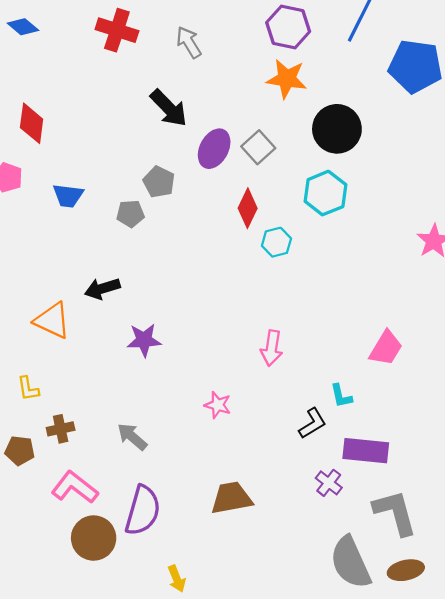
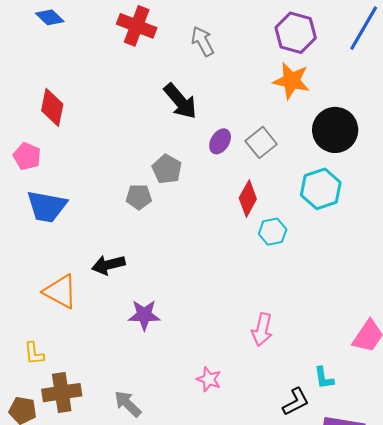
purple ellipse: (214, 149) -> (220, 141), size x0.7
blue trapezoid: (68, 196) -> (47, 206), moved, size x1.4
brown cross: (61, 429) -> (62, 393), size x1.5

